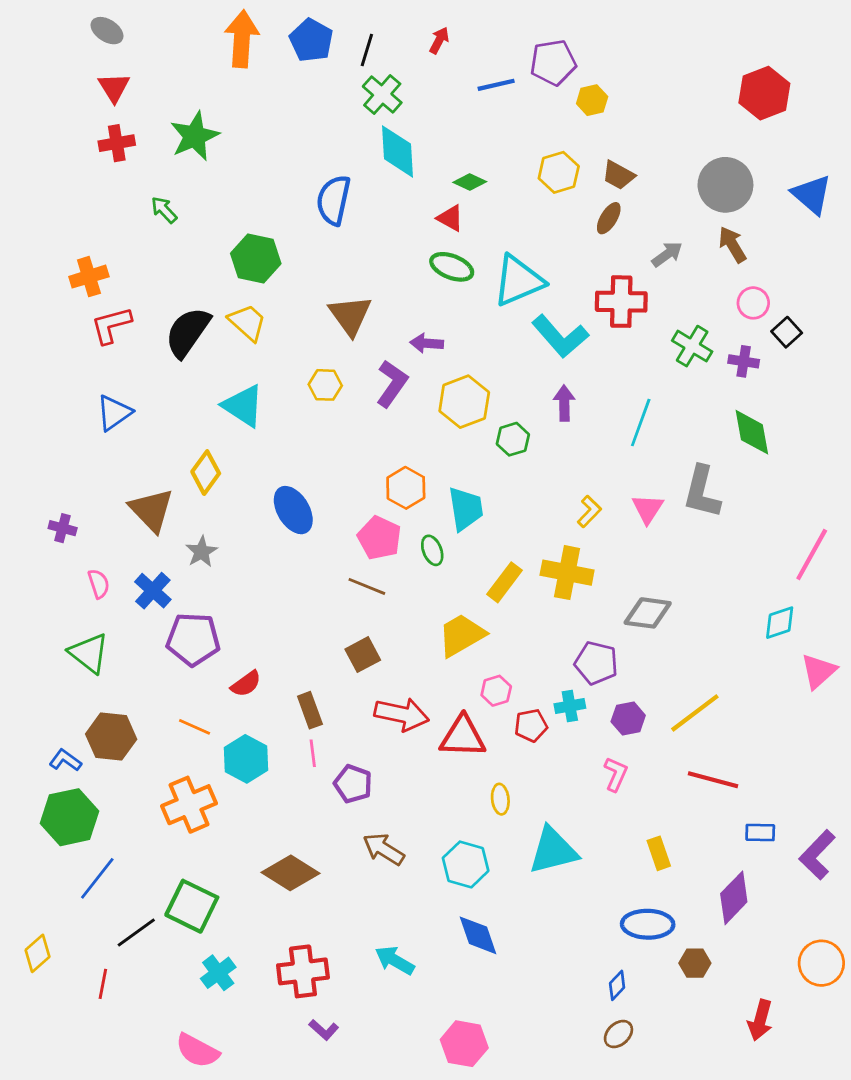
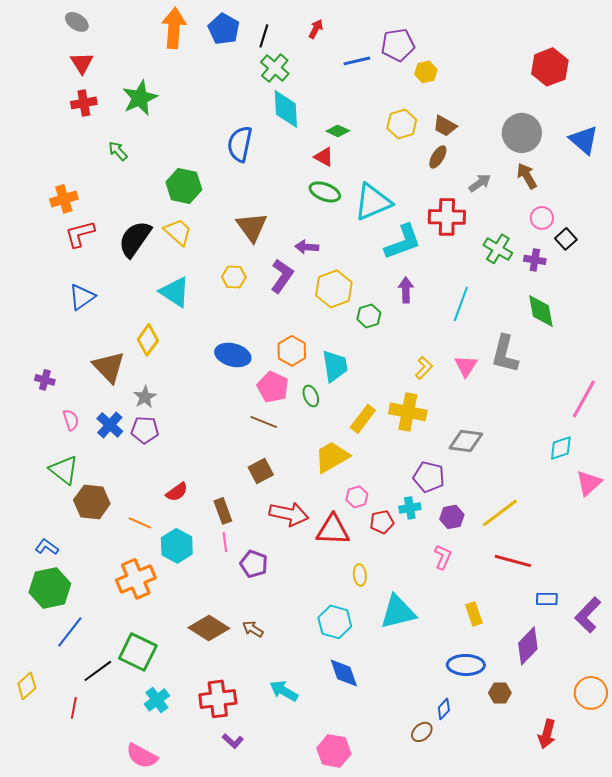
cyan L-shape: (560, 336) -> (403, 242), turned -69
blue ellipse: (293, 510) -> (233, 355), moved, turned -44
purple pentagon: (193, 639) -> (145, 430), moved, size x0.7
brown hexagon: (111, 737) -> (92, 502), moved
brown arrow: (384, 849) -> (253, 629), moved, size x0.7
brown ellipse: (618, 1034) -> (422, 732), moved

